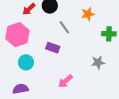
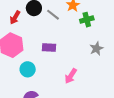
gray line: (64, 27) -> (53, 15), moved
green cross: (109, 34) -> (87, 20), moved

